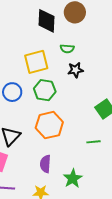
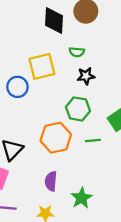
green hexagon: (45, 90) -> (78, 109), moved
blue circle: (12, 92) -> (17, 87), moved
green line: (94, 142) -> (93, 140), moved

